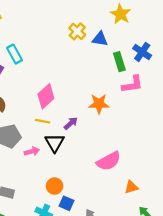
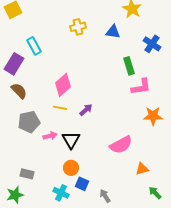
yellow cross: (77, 31) -> (78, 27), moved, turned 35
green rectangle: (119, 62) -> (129, 66), moved
pink L-shape: (132, 84) -> (141, 87), moved
orange star: (99, 104) -> (153, 116), moved
black triangle: (55, 143) -> (71, 140), moved

